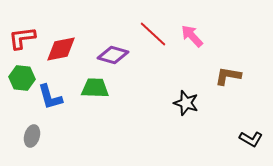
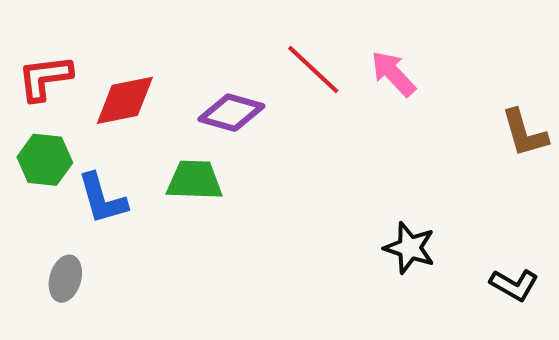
brown L-shape: (228, 76) -> (524, 133), moved, turned -116
black star: (186, 103) -> (410, 248), moved

